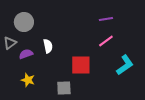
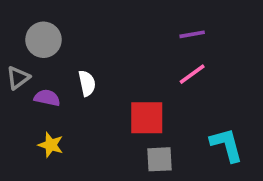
purple semicircle: (26, 54) -> (47, 98), turned 32
cyan L-shape: (125, 65) -> (227, 145), moved, turned -70
gray square: (64, 88) -> (159, 159), moved

